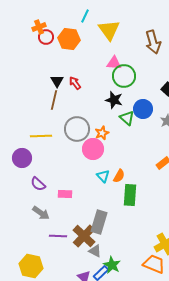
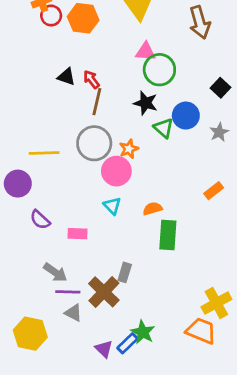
black triangle: (57, 81) -> (66, 77), turned -40
brown line: (54, 100) -> (97, 102), moved
cyan triangle: (103, 176) -> (112, 206), moved
orange semicircle: (119, 176) -> (153, 209), turned -136
gray arrow: (41, 213) -> (55, 272), moved
gray rectangle: (99, 222) -> (125, 272), size x0.6
gray triangle: (95, 251) -> (73, 313), moved

